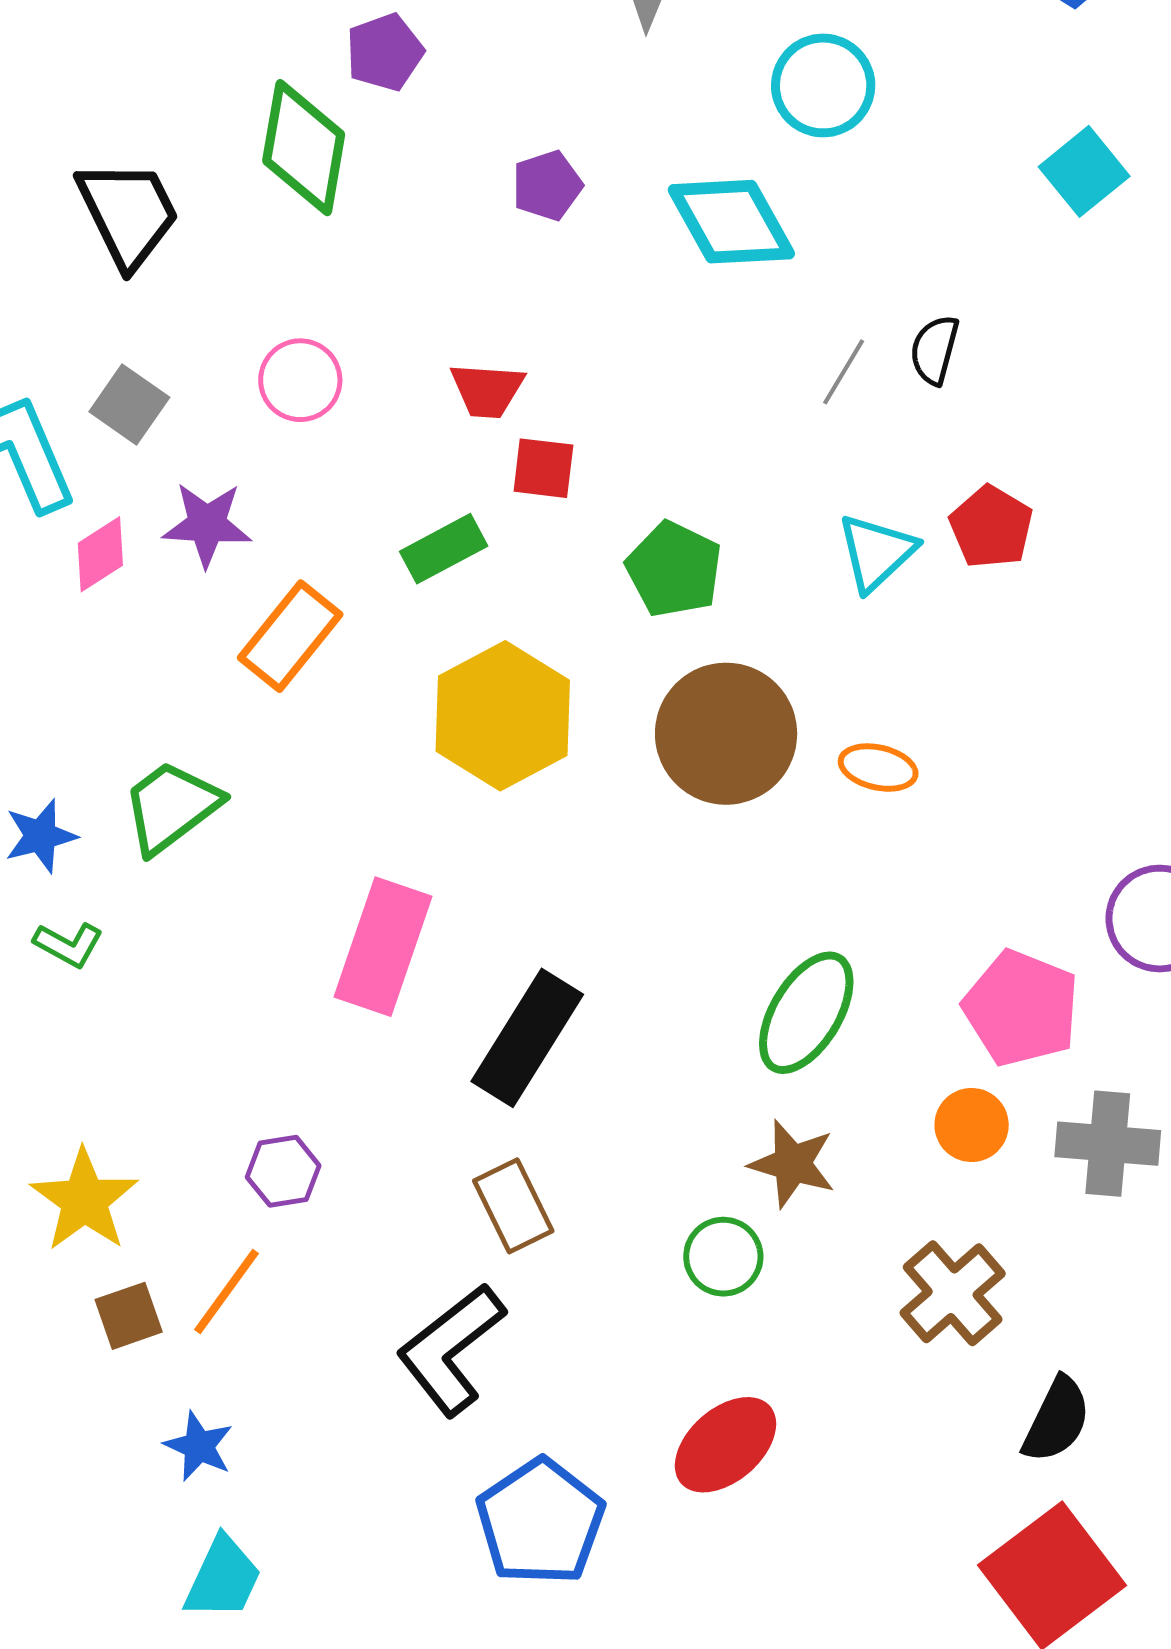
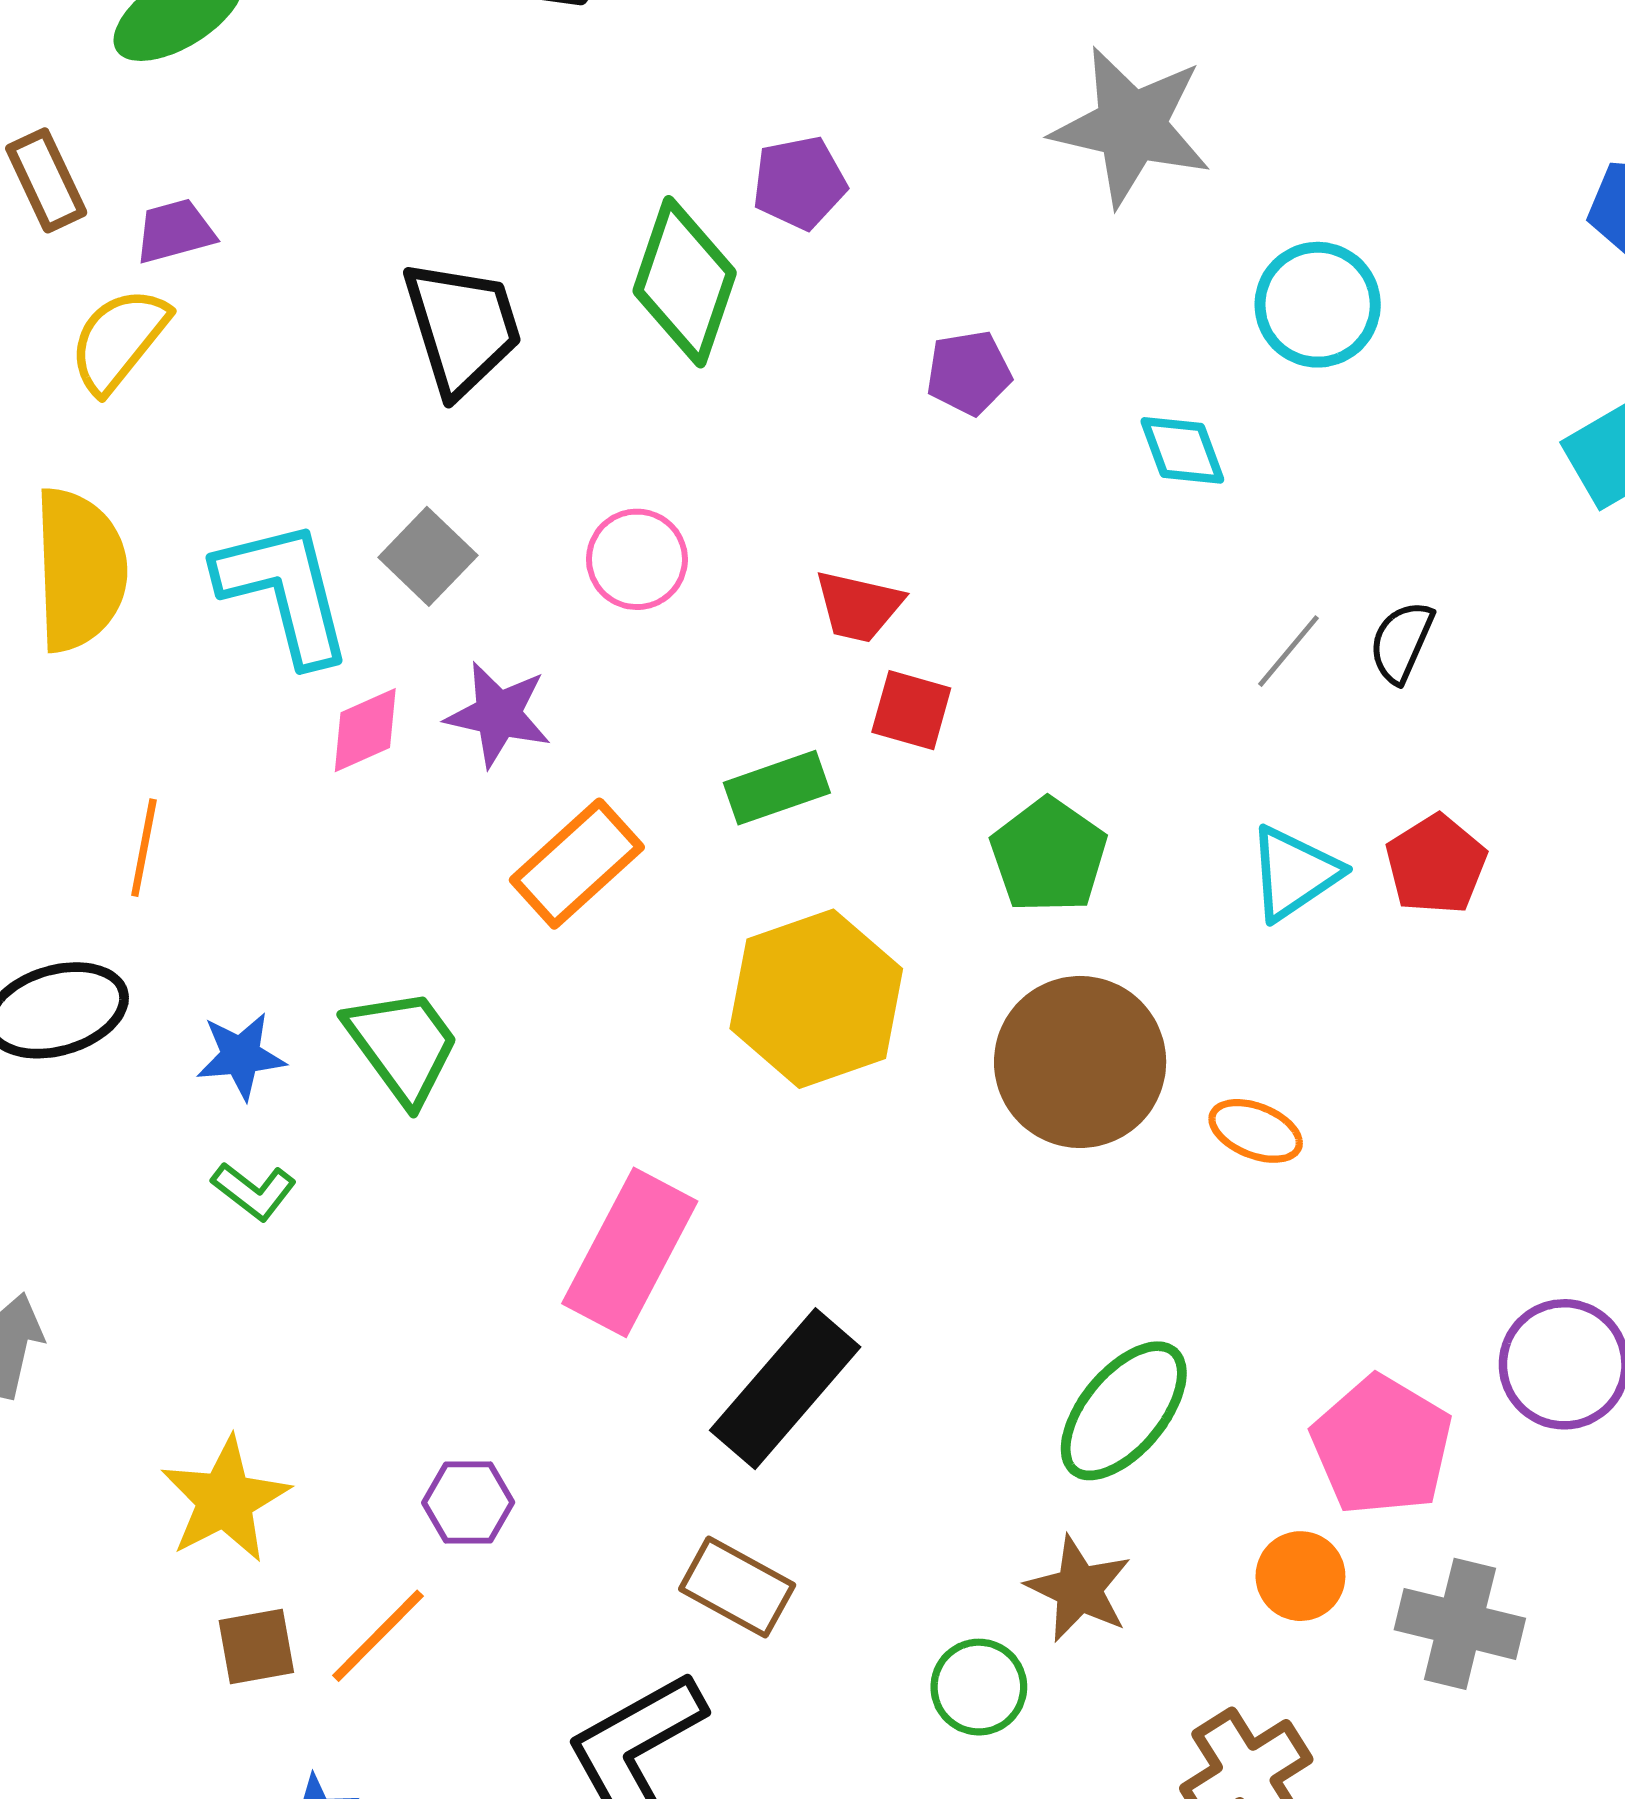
cyan diamond: (731, 222) -> (1182, 450), size x0.6
green trapezoid: (171, 807) -> (403, 1045), turned 82
brown rectangle: (513, 1206) -> (737, 1587), turned -44

